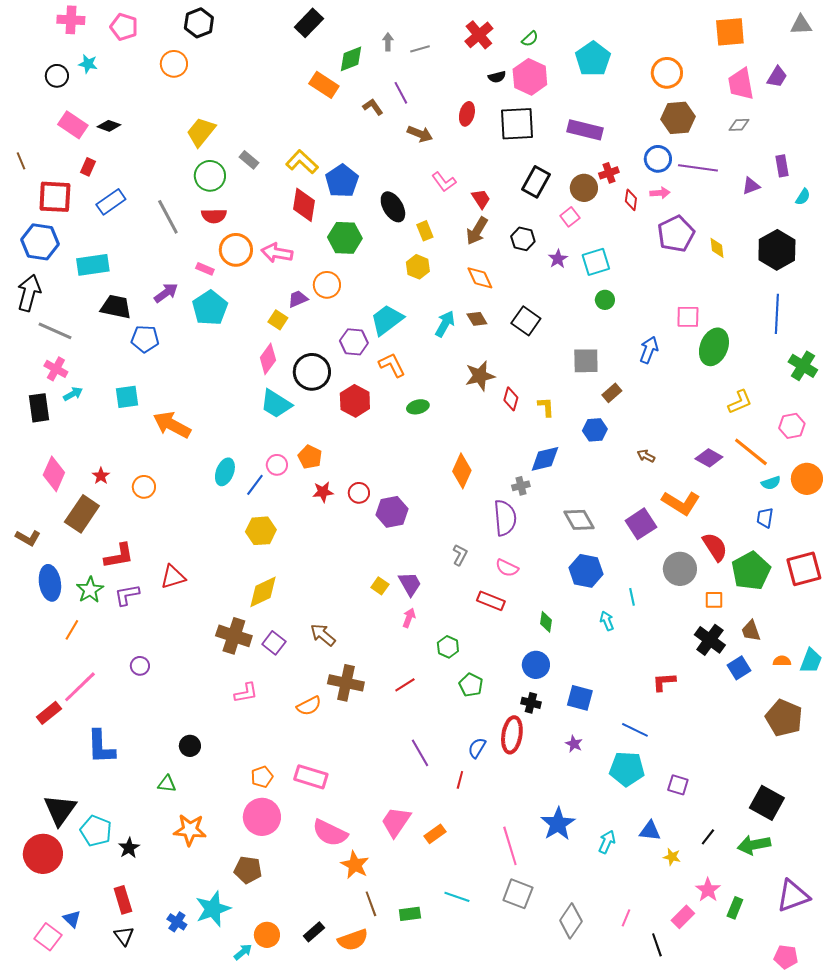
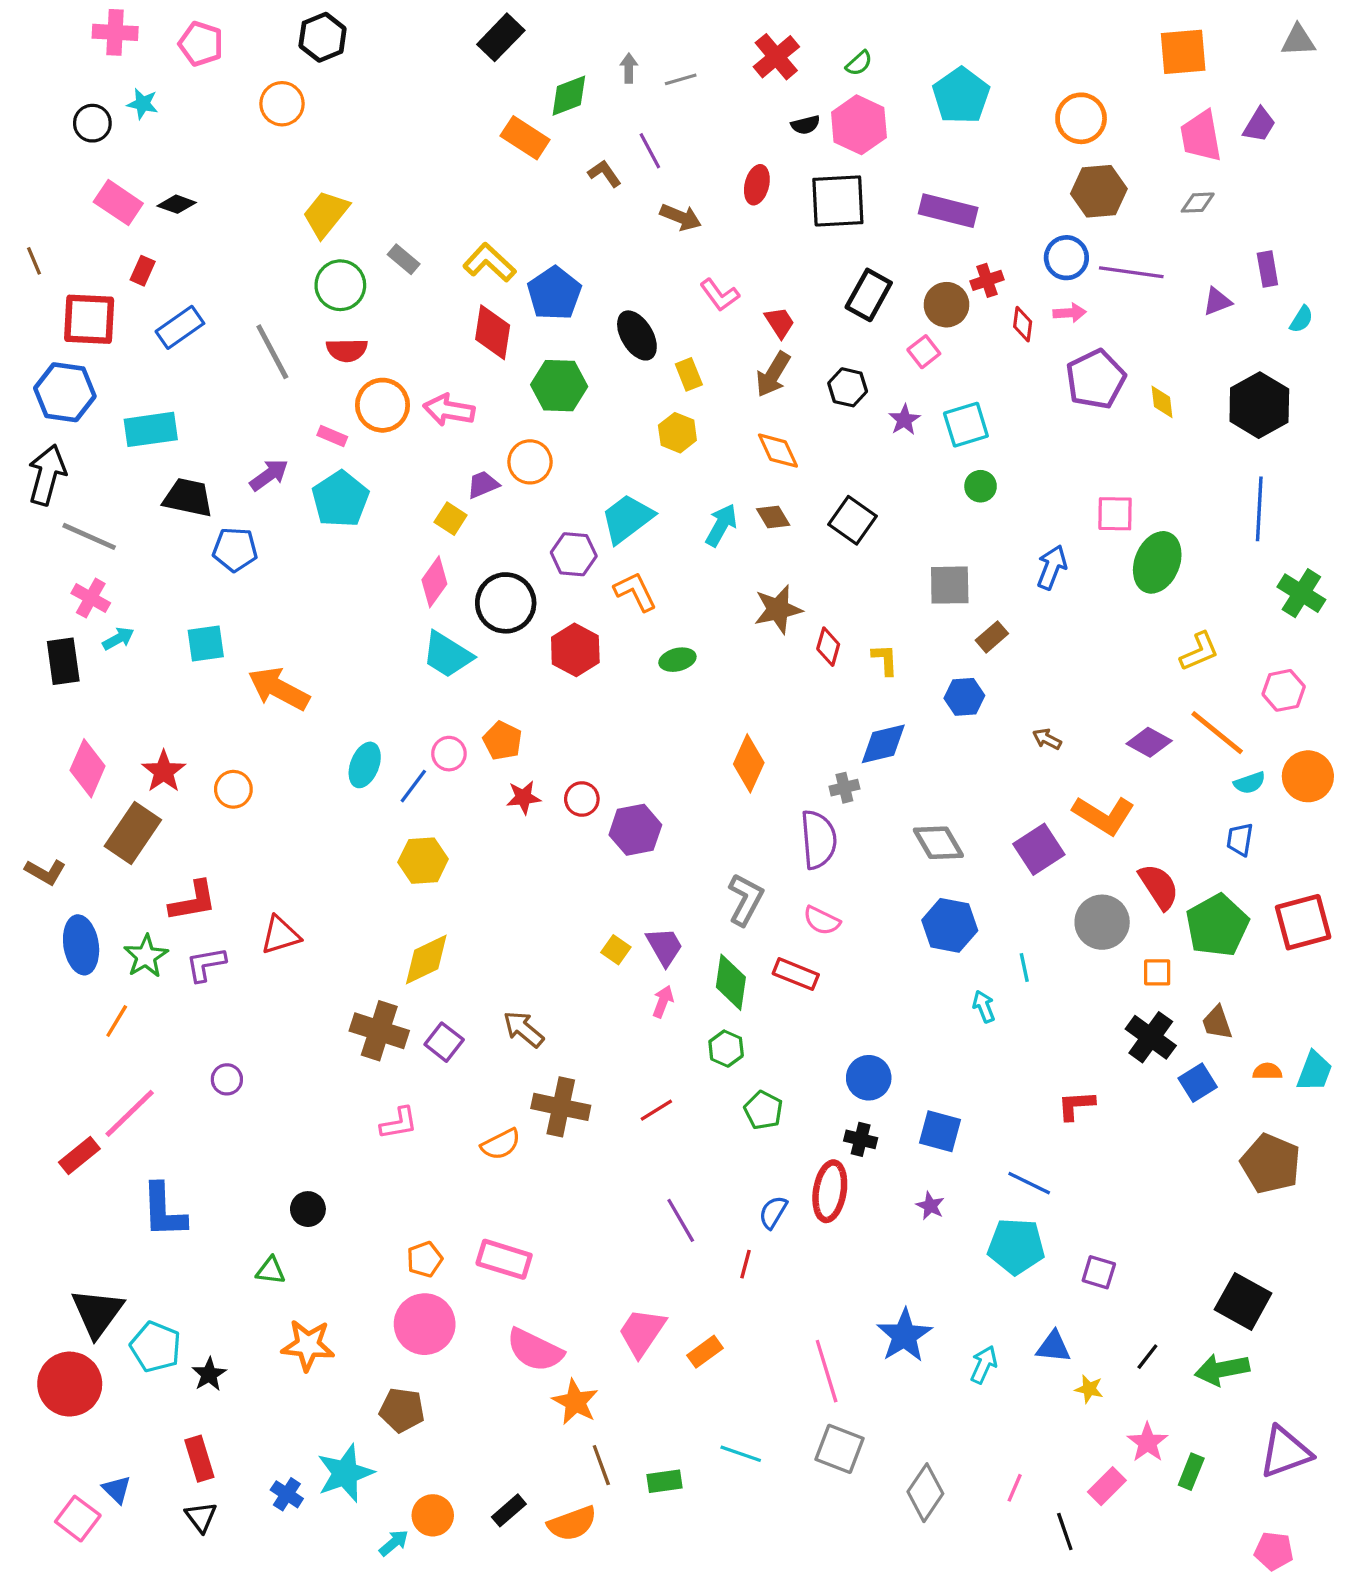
red star: (101, 476) -> (164, 771), size x1.5
gray L-shape: (460, 555) -> (746, 899), size x1.5
green diamond: (546, 622) -> (731, 982), moved, size x1.6

